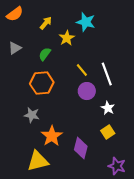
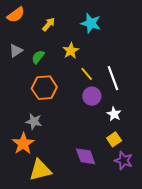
yellow star: (67, 38) -> (71, 51), moved
green semicircle: (45, 54) -> (38, 57), moved
orange star: (52, 136) -> (23, 144), moved
purple diamond: (81, 148) -> (86, 156), turned -35
purple star: (117, 166) -> (124, 160), moved

